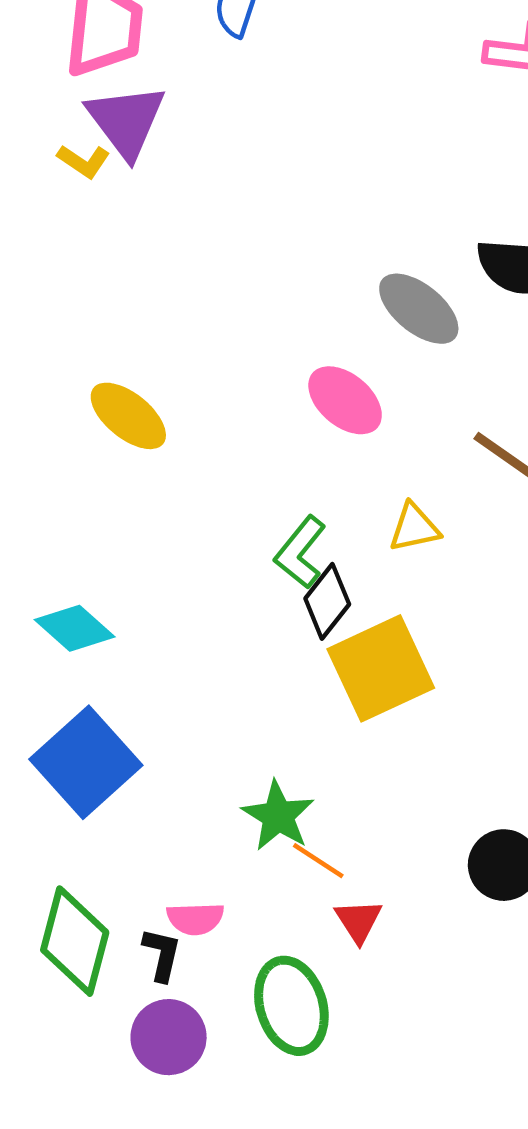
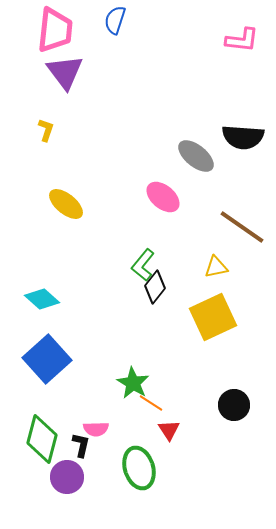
yellow L-shape: (84, 161) -> (46, 130), moved, turned -105
yellow triangle: (414, 528) -> (216, 267), moved
yellow square: (381, 668) -> (213, 317), moved
purple circle: (169, 1037) -> (67, 477), moved

